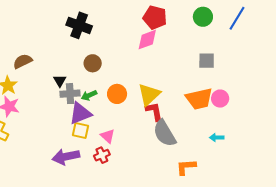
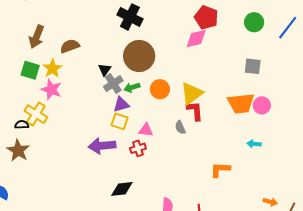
brown circle: (93, 63) -> (139, 56), size x1.8
gray cross: (70, 94) -> (113, 84), turned -36
purple triangle: (80, 113) -> (121, 104), size x0.7
gray semicircle: (165, 133) -> (180, 127), moved, size x0.5
pink triangle: (108, 136) -> (146, 130), turned -42

